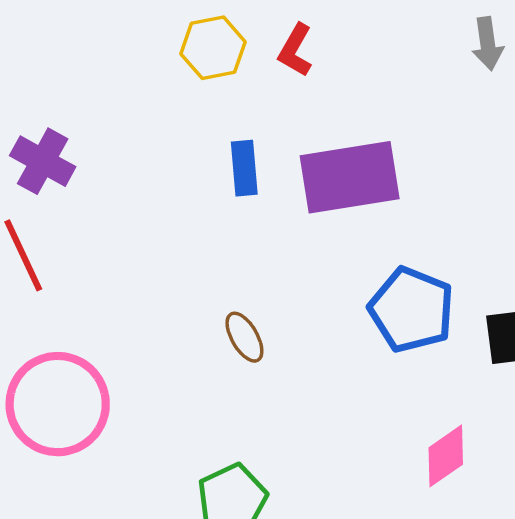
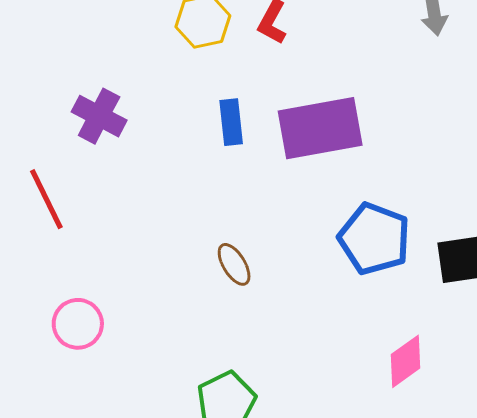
purple cross: (43, 161) -> (99, 116), moved
pink circle: (58, 404) -> (78, 324), size x0.6

